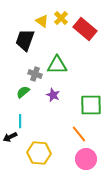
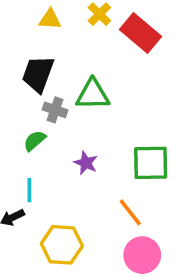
yellow triangle: (42, 21) -> (50, 19), moved, turned -32
black trapezoid: (25, 40) -> (38, 74), moved
purple star: (53, 95) -> (86, 163), moved

